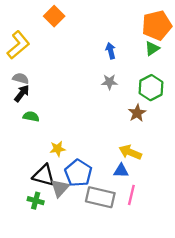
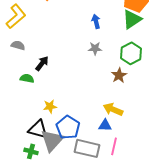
green triangle: (152, 48) -> (132, 19), size x1.5
black arrow: (22, 93) -> (42, 63), moved
gray triangle: (60, 188) -> (52, 140), size x1.4

